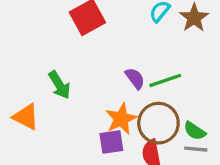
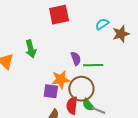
green semicircle: (195, 131) -> (88, 105), moved

